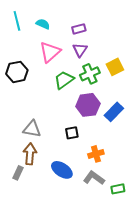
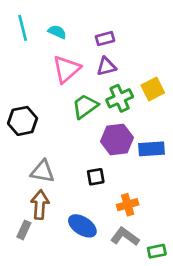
purple triangle: (80, 50) -> (106, 66), turned 42
black hexagon: (17, 72) -> (23, 121), moved
blue rectangle: (114, 112) -> (152, 149), turned 42

